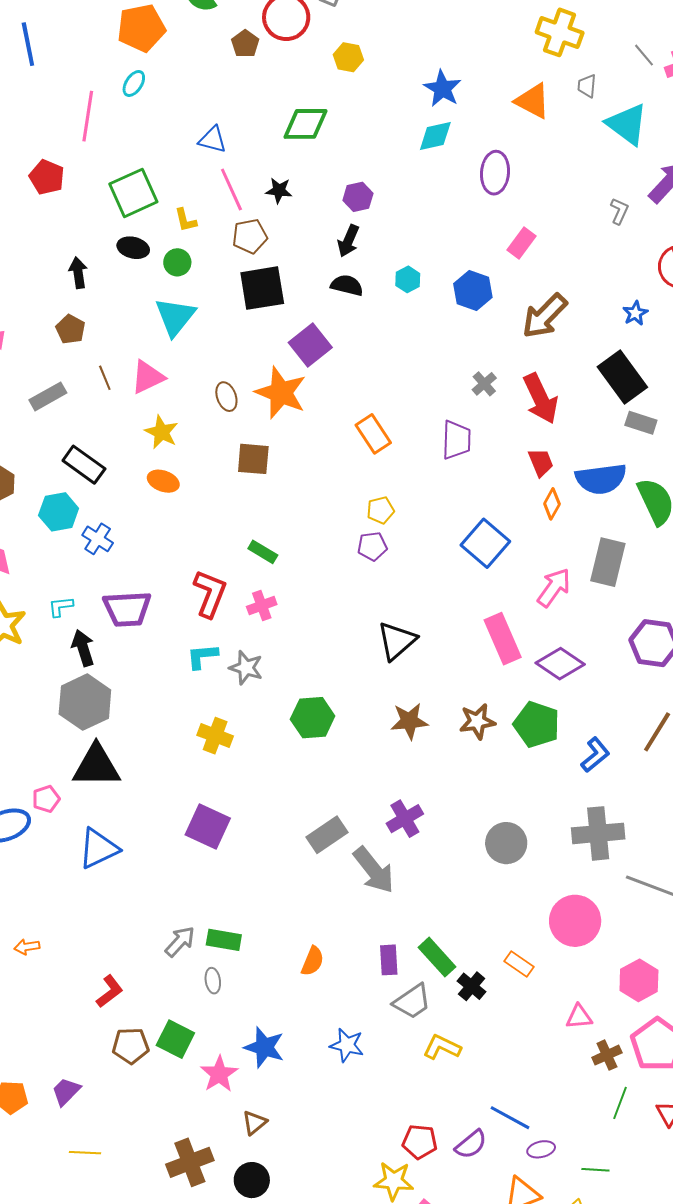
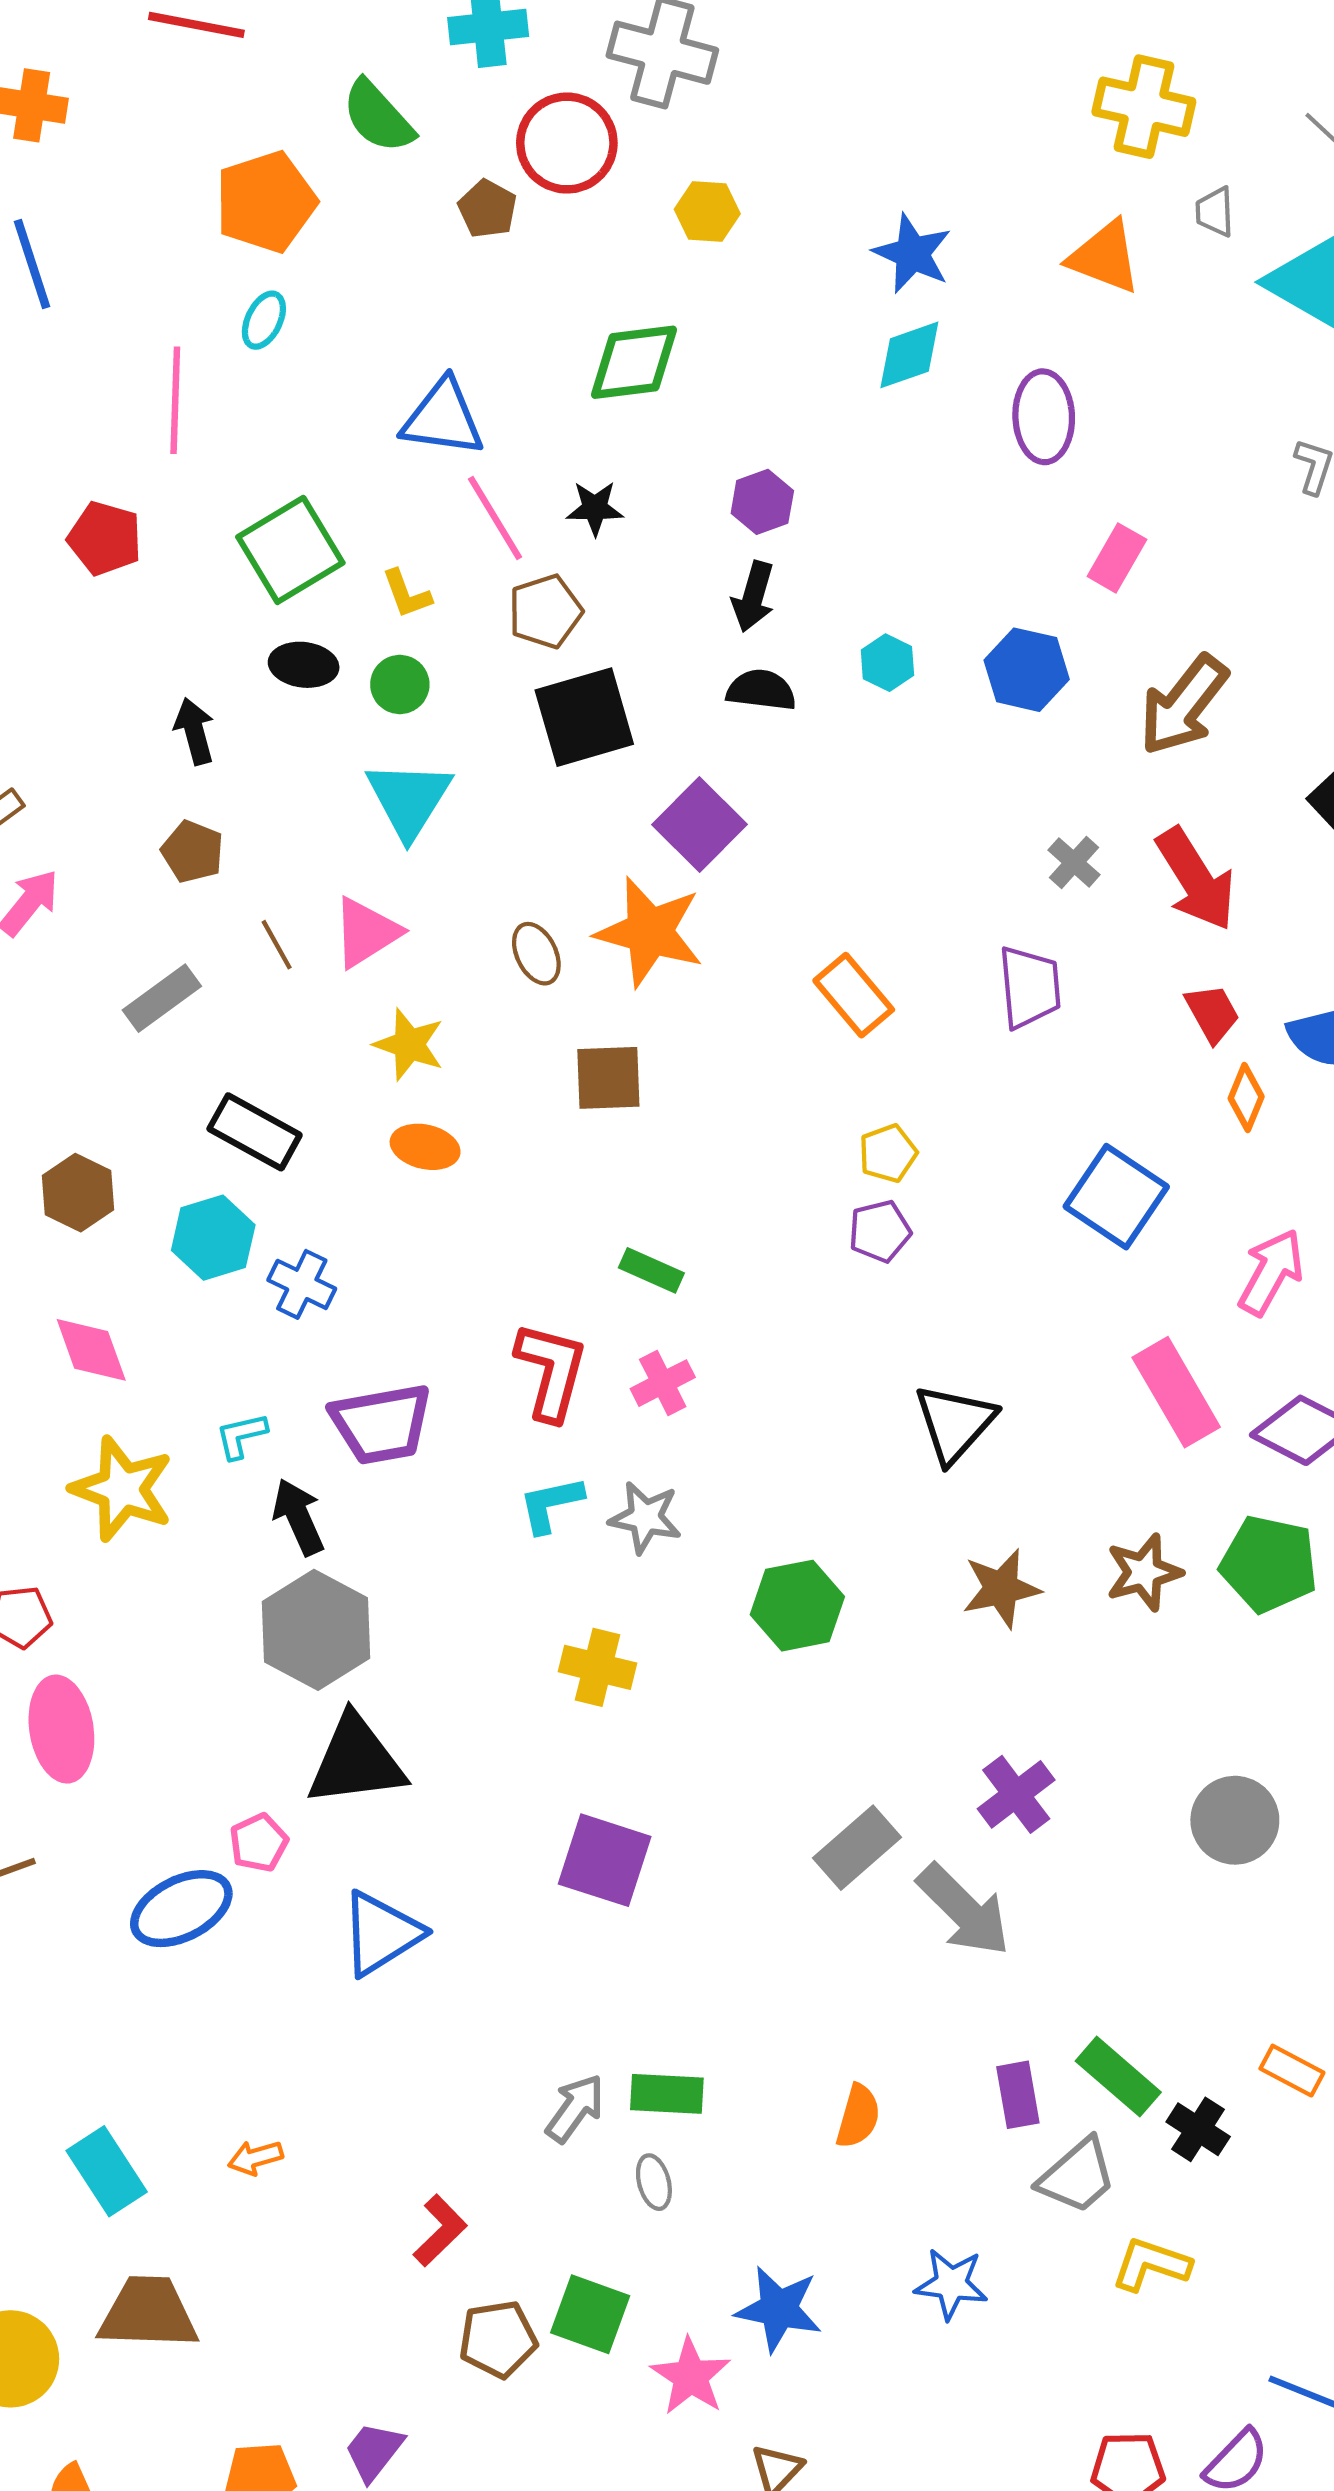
blue triangle: (213, 140) -> (443, 418), size x1.4

